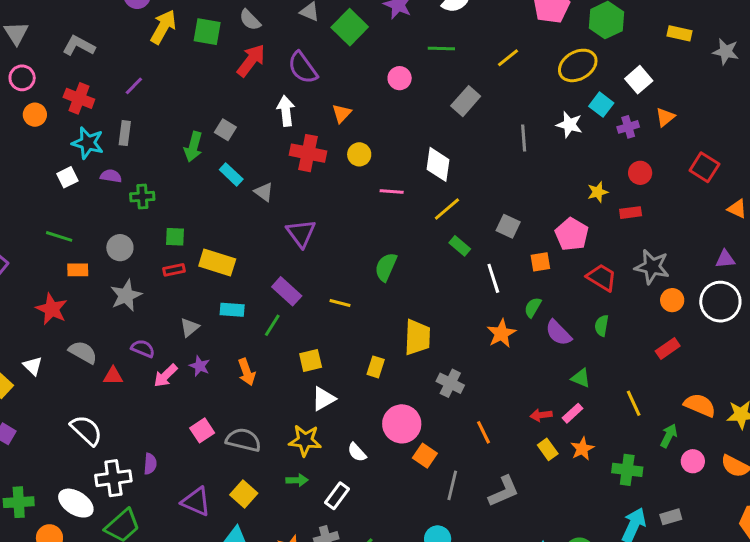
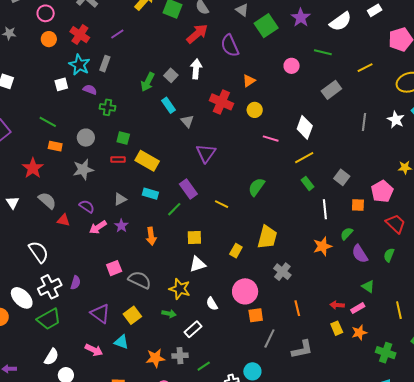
white arrow: (286, 111) -> (196, 69), moved
orange square: (425, 456) -> (256, 315), turned 35
white cross: (113, 478) -> (50, 287), turned -30

